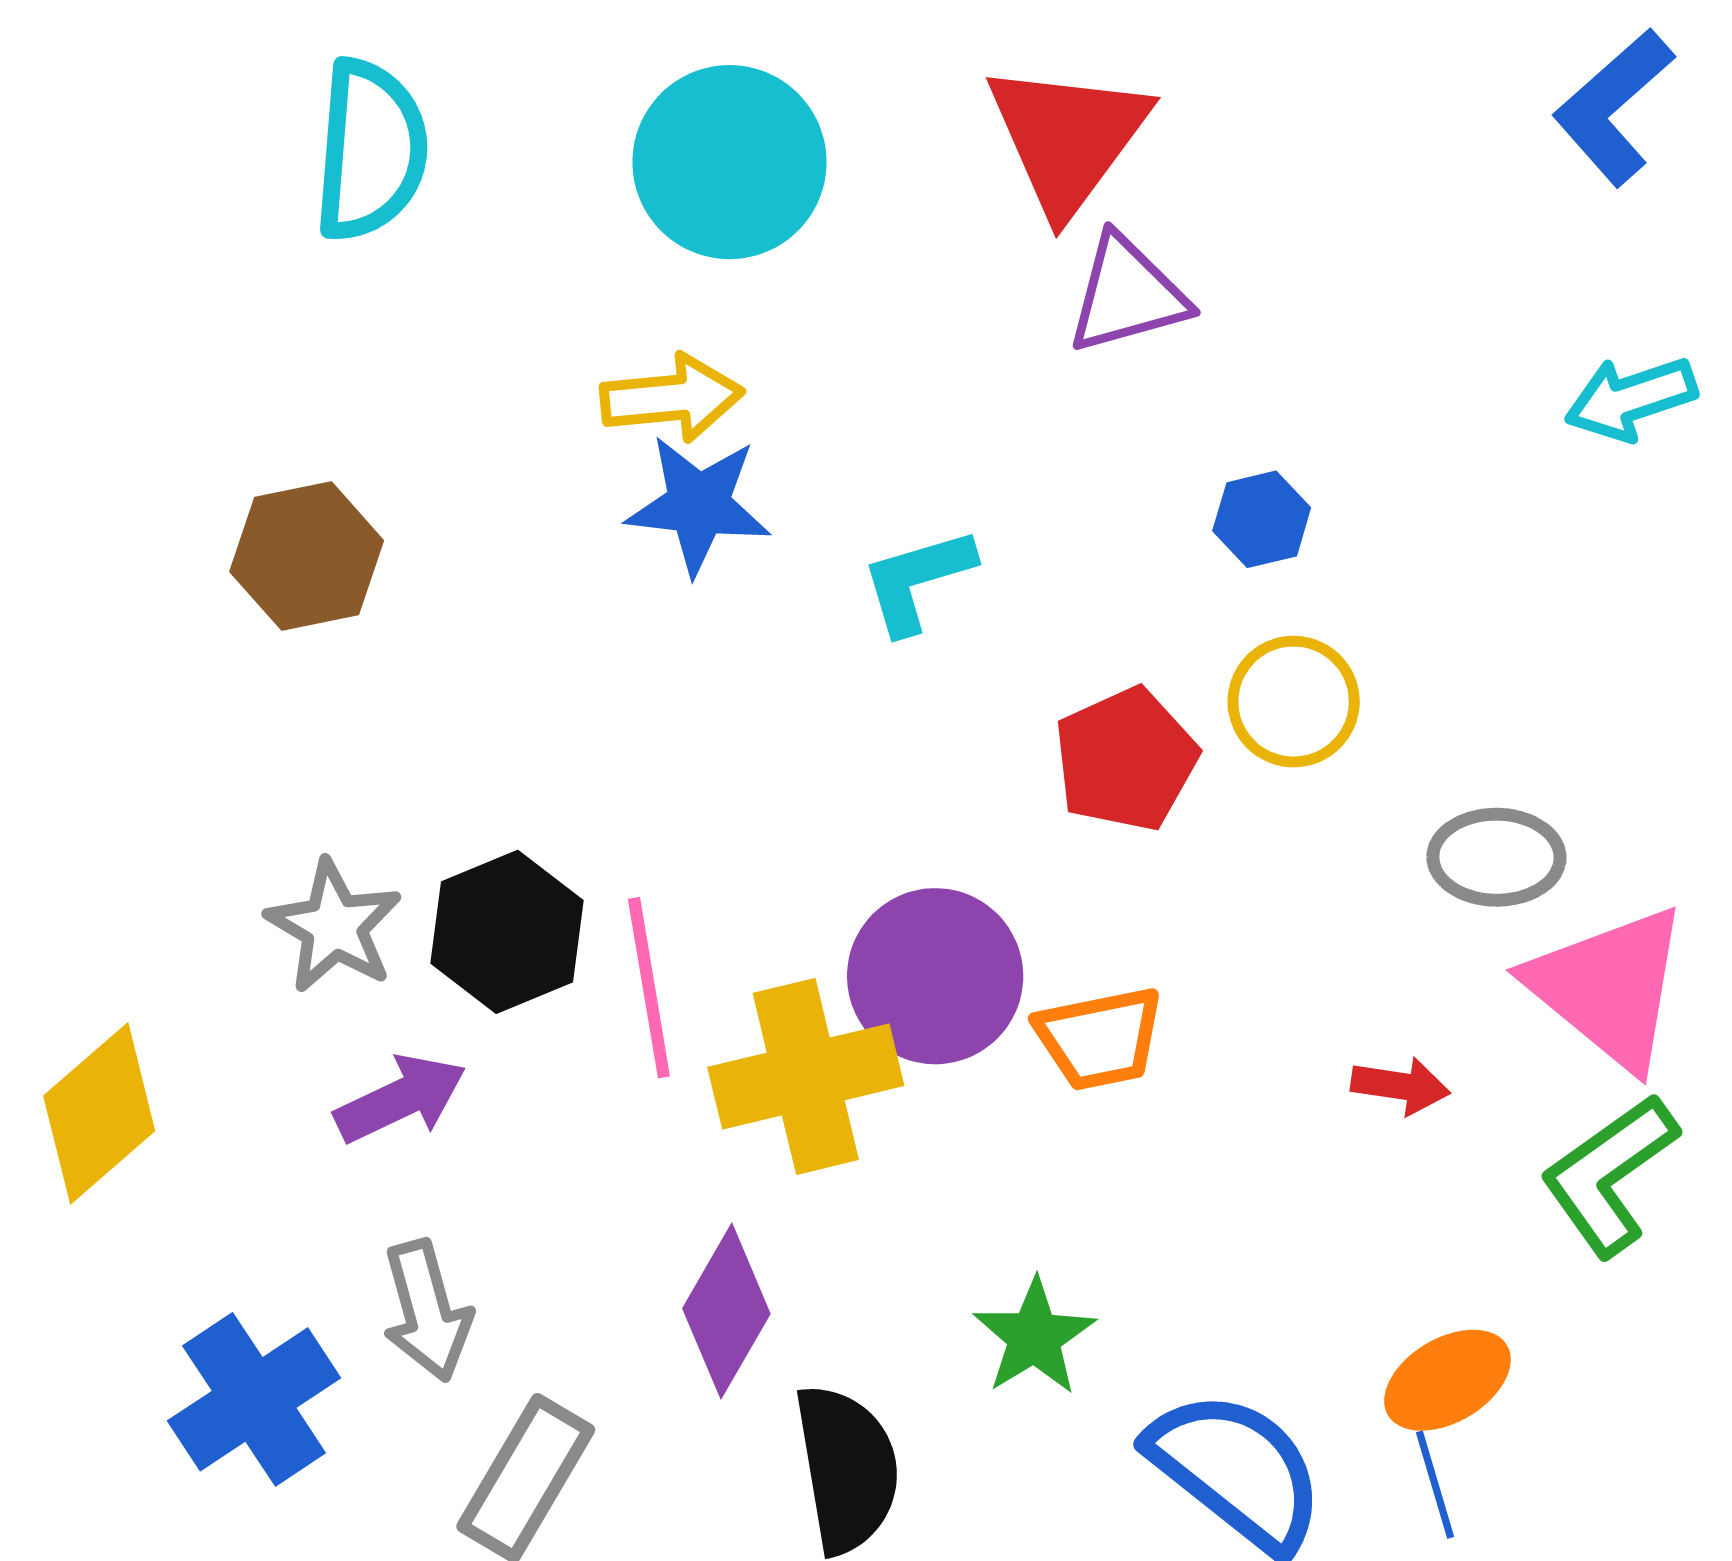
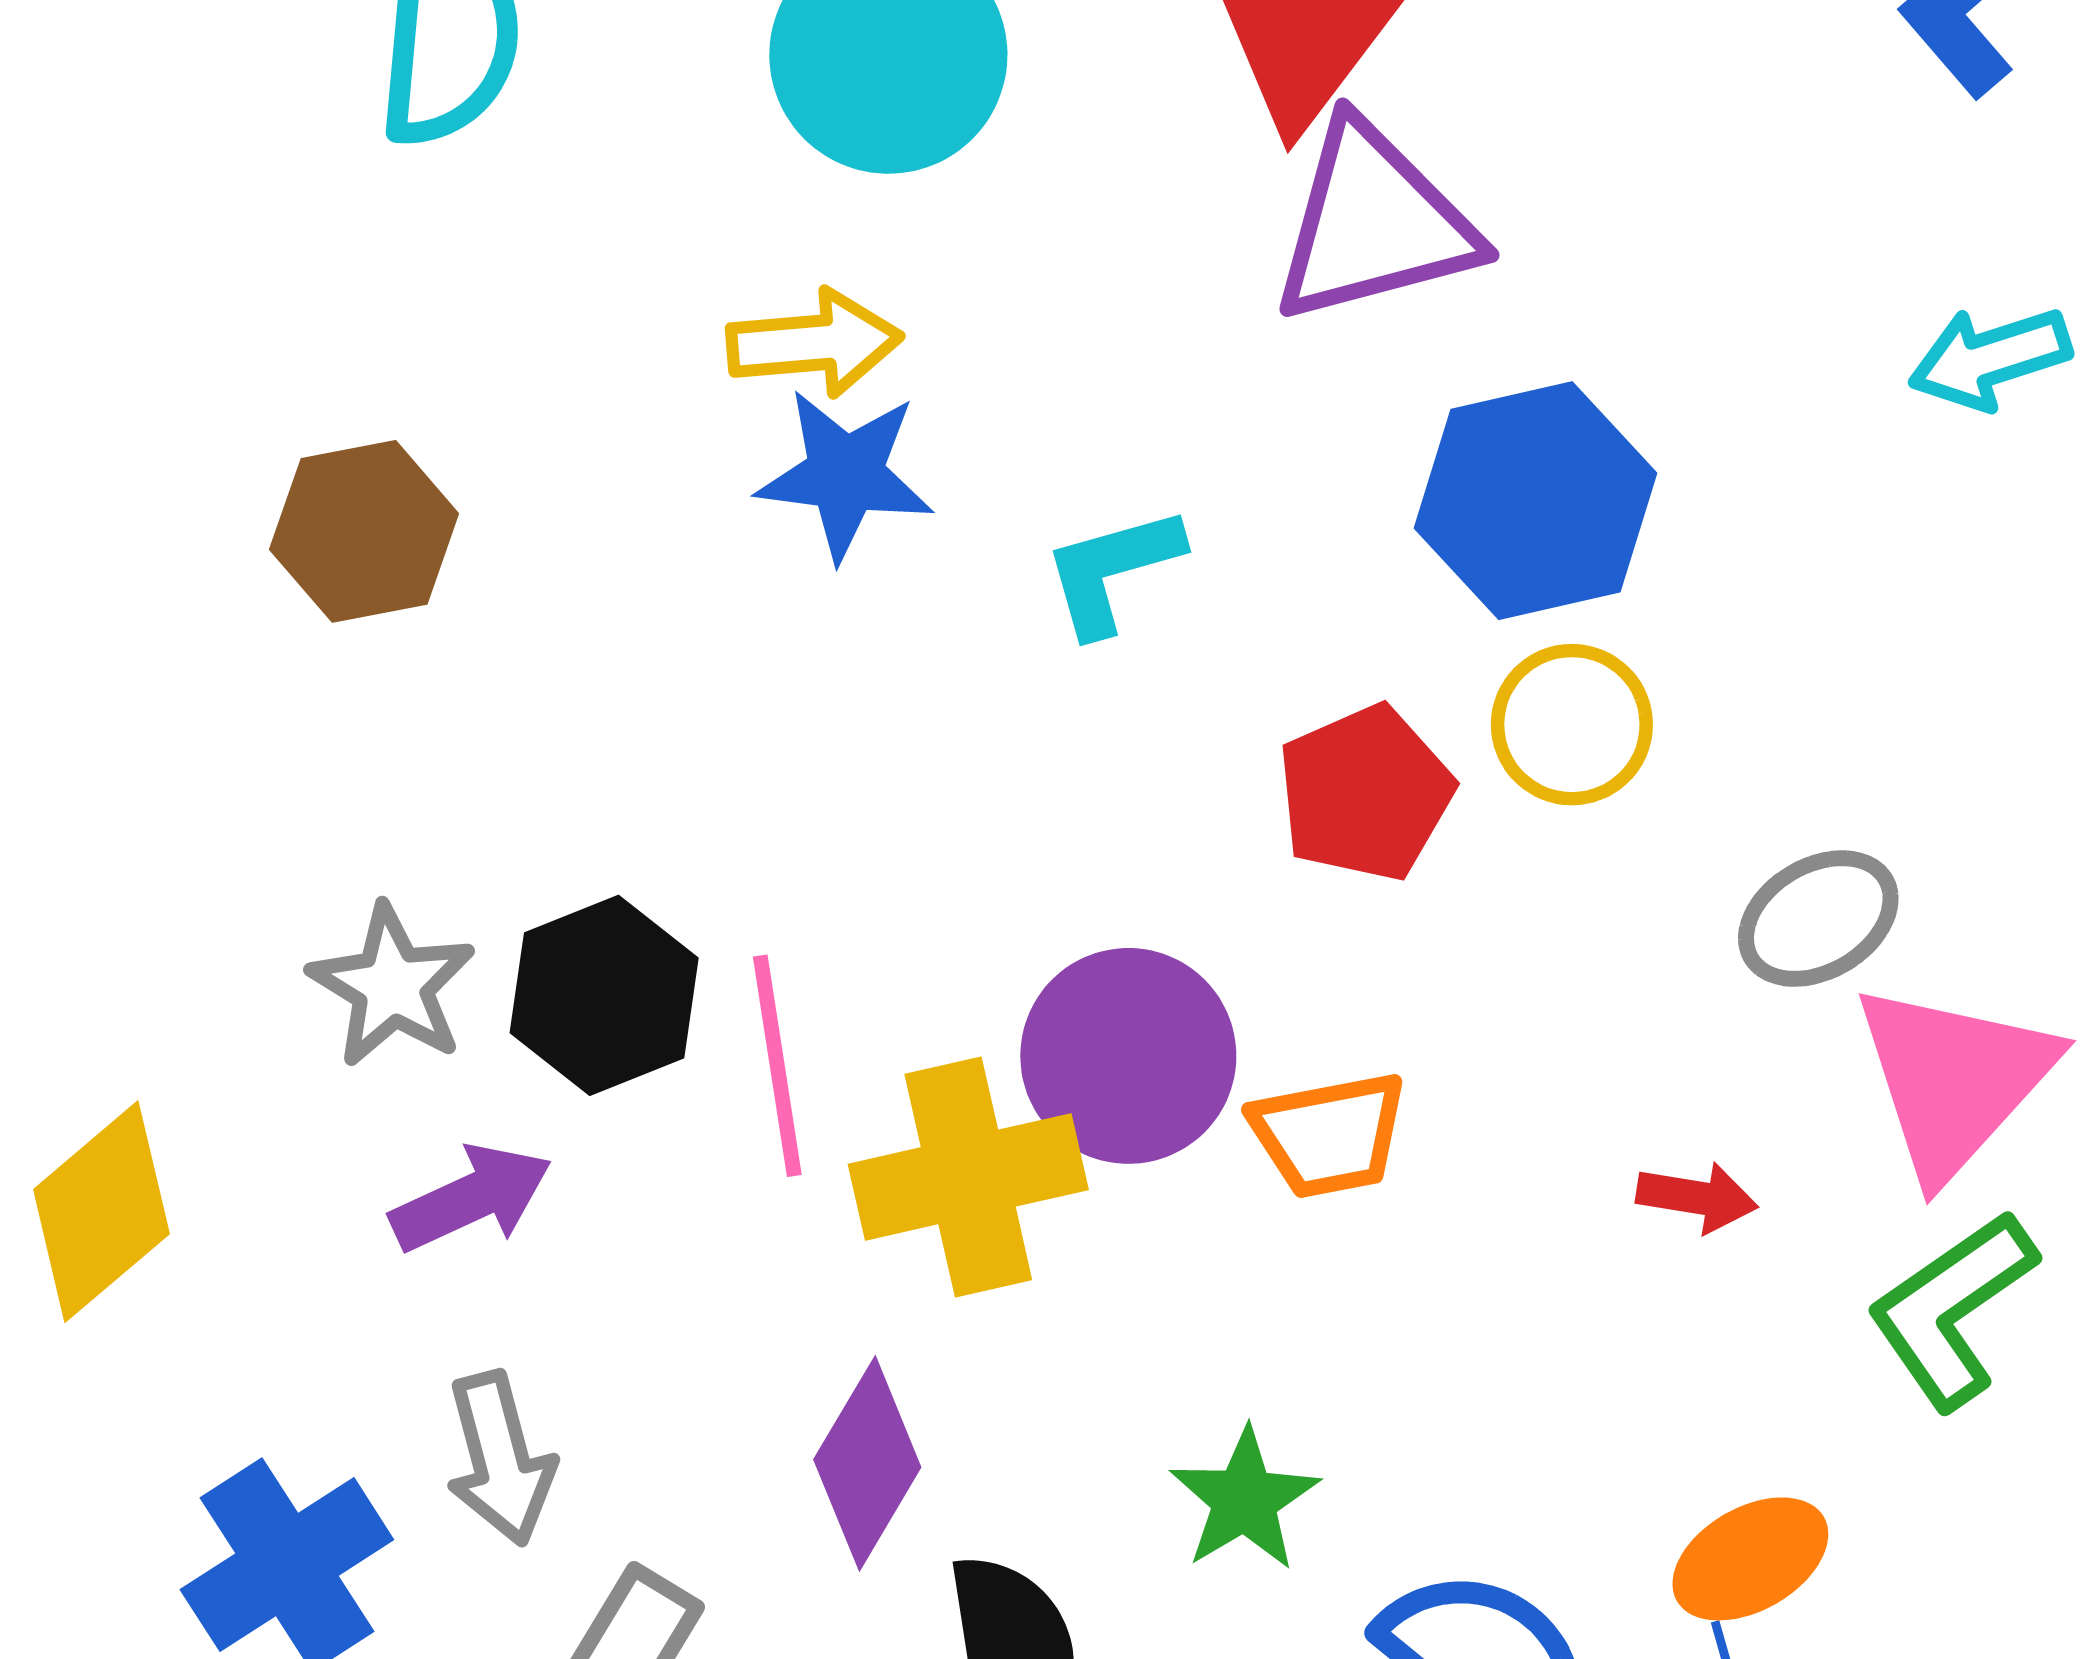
purple triangle: (1127, 295) -> (1374, 223), size x1.4
blue hexagon: (1262, 519) -> (1535, 501), size x2.0
gray ellipse: (1496, 857) -> (1818, 919), turned -32
pink triangle: (1609, 987) -> (1954, 1080), turned 32

